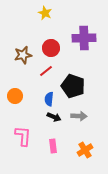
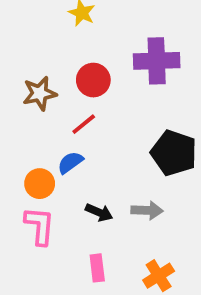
black pentagon: (73, 86) -> (174, 153), moved
orange circle: (15, 96) -> (40, 184), moved
blue semicircle: (49, 99) -> (70, 162), moved, turned 48
pink L-shape: (23, 136) -> (40, 226), moved

